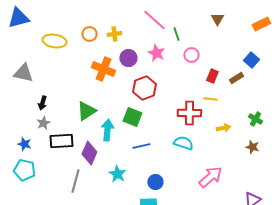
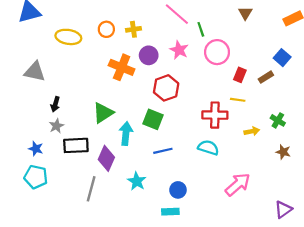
pink circle: (191, 55) -> (217, 52), size x1.5
green cross: (255, 119) -> (278, 120), moved

